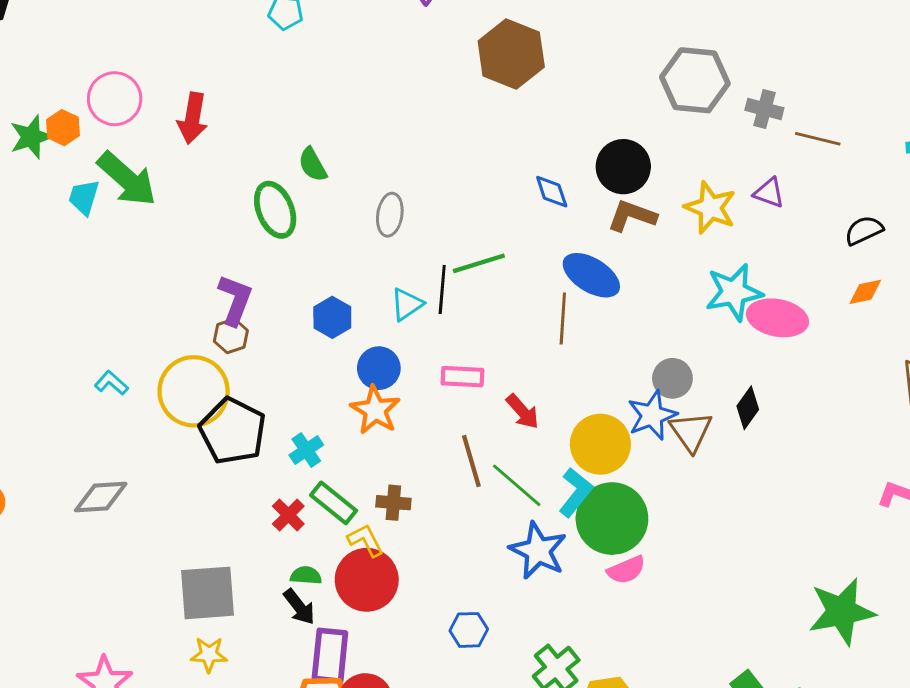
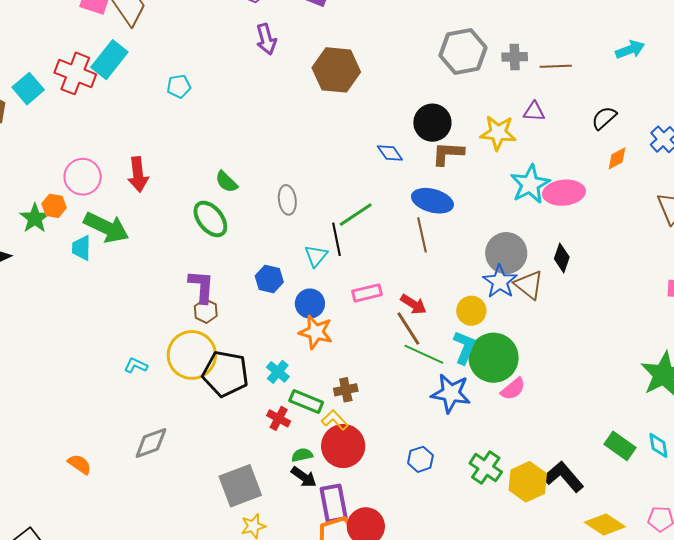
gray circle: (672, 378) -> (506, 253), size x1.5
yellow circle: (600, 444) -> (471, 311), size x0.7
brown line: (471, 461) -> (408, 328), moved

